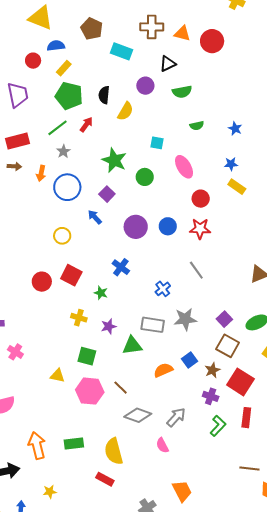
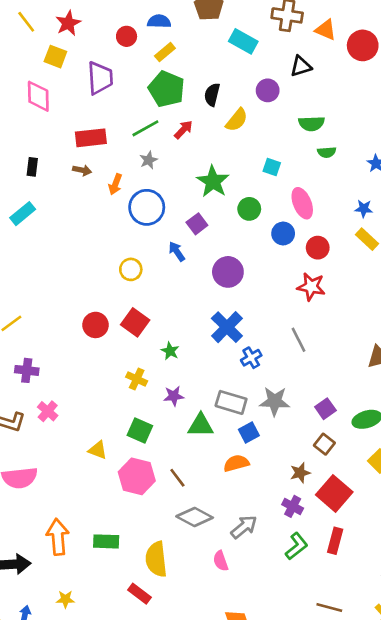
green semicircle: (182, 92) -> (311, 124), moved
blue circle: (168, 226) -> (283, 234), moved
blue cross: (121, 267) -> (227, 327), moved, size x1.4
brown square: (228, 346) -> (324, 444), size x0.7
blue square: (190, 360) -> (249, 433), moved

